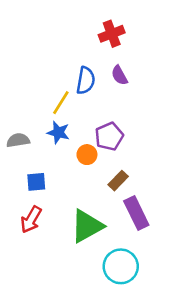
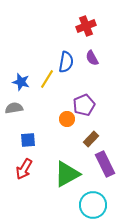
blue star: (58, 133) -> (21, 82), moved

